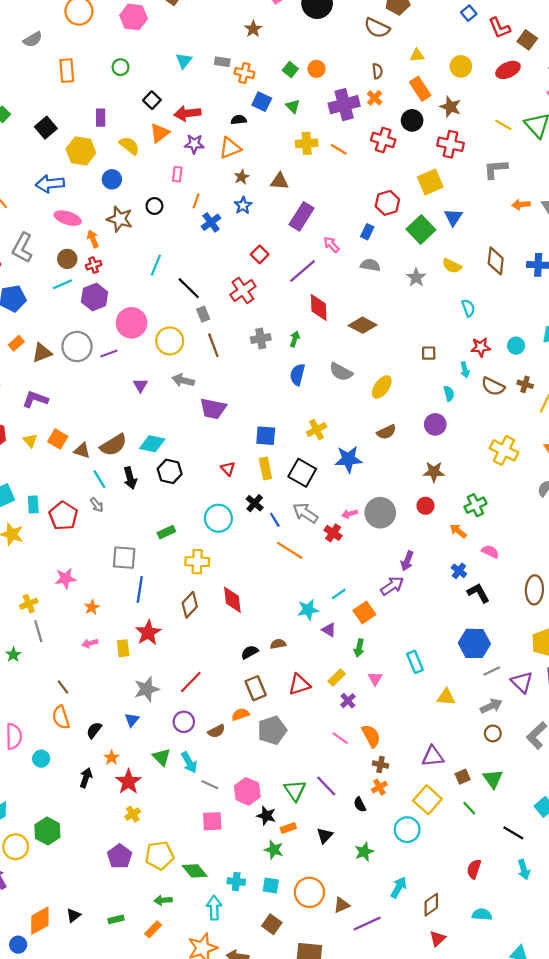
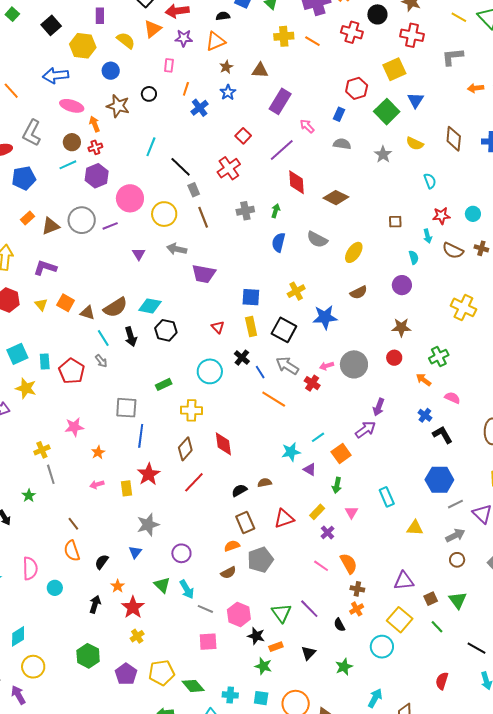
red line: (191, 682) -> (194, 482), moved
brown semicircle: (216, 731) -> (228, 573), moved
green hexagon: (47, 831) -> (88, 656), moved

